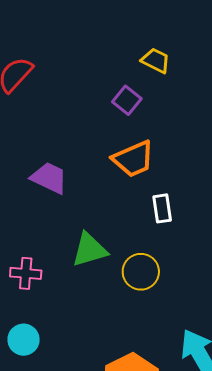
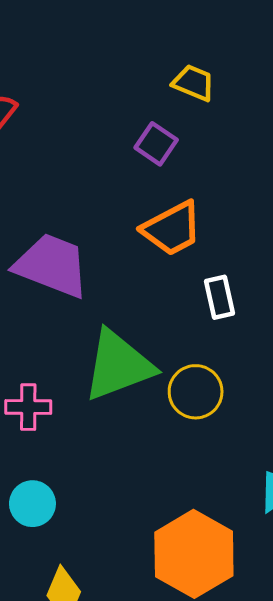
purple trapezoid: (49, 178) -> (52, 265), size x1.4
green triangle: (89, 250) -> (118, 365), size x1.4

